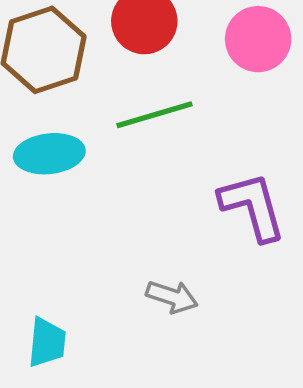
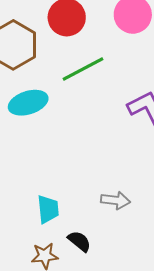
gray arrow: (172, 297) -> (115, 200), moved

